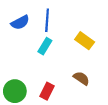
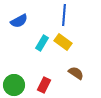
blue line: (47, 20) -> (64, 15), moved
yellow rectangle: (85, 41) -> (63, 42), moved

